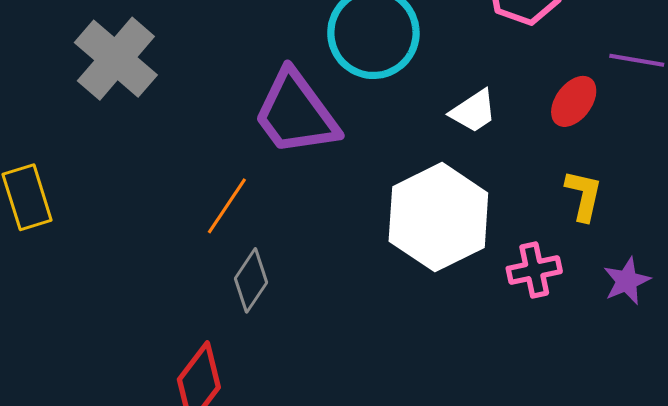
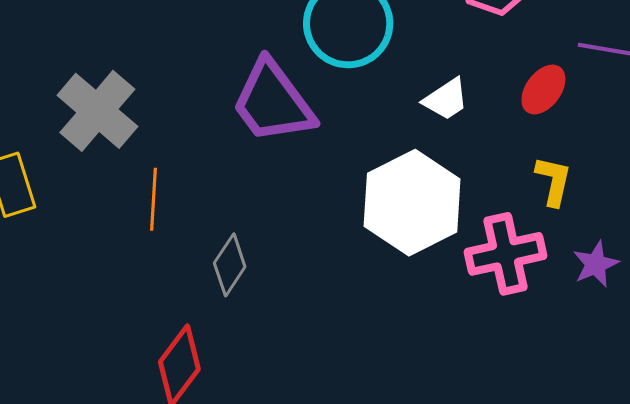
gray cross: (116, 59) -> (97, 111), moved
orange line: (227, 206) -> (153, 199), moved, turned -30
pink cross: (534, 270) -> (506, 254), size x1.5

